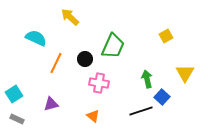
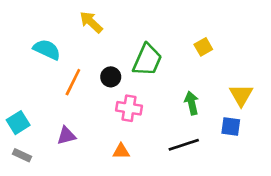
yellow square: (166, 36) -> (203, 47), moved
blue square: (162, 97) -> (231, 126), moved, turned -35
orange triangle: (93, 116) -> (121, 151), turned -40

